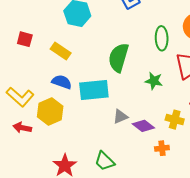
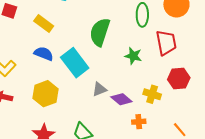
cyan rectangle: (94, 90) -> (75, 63), turned 56
yellow hexagon: (50, 111) -> (46, 94), moved

